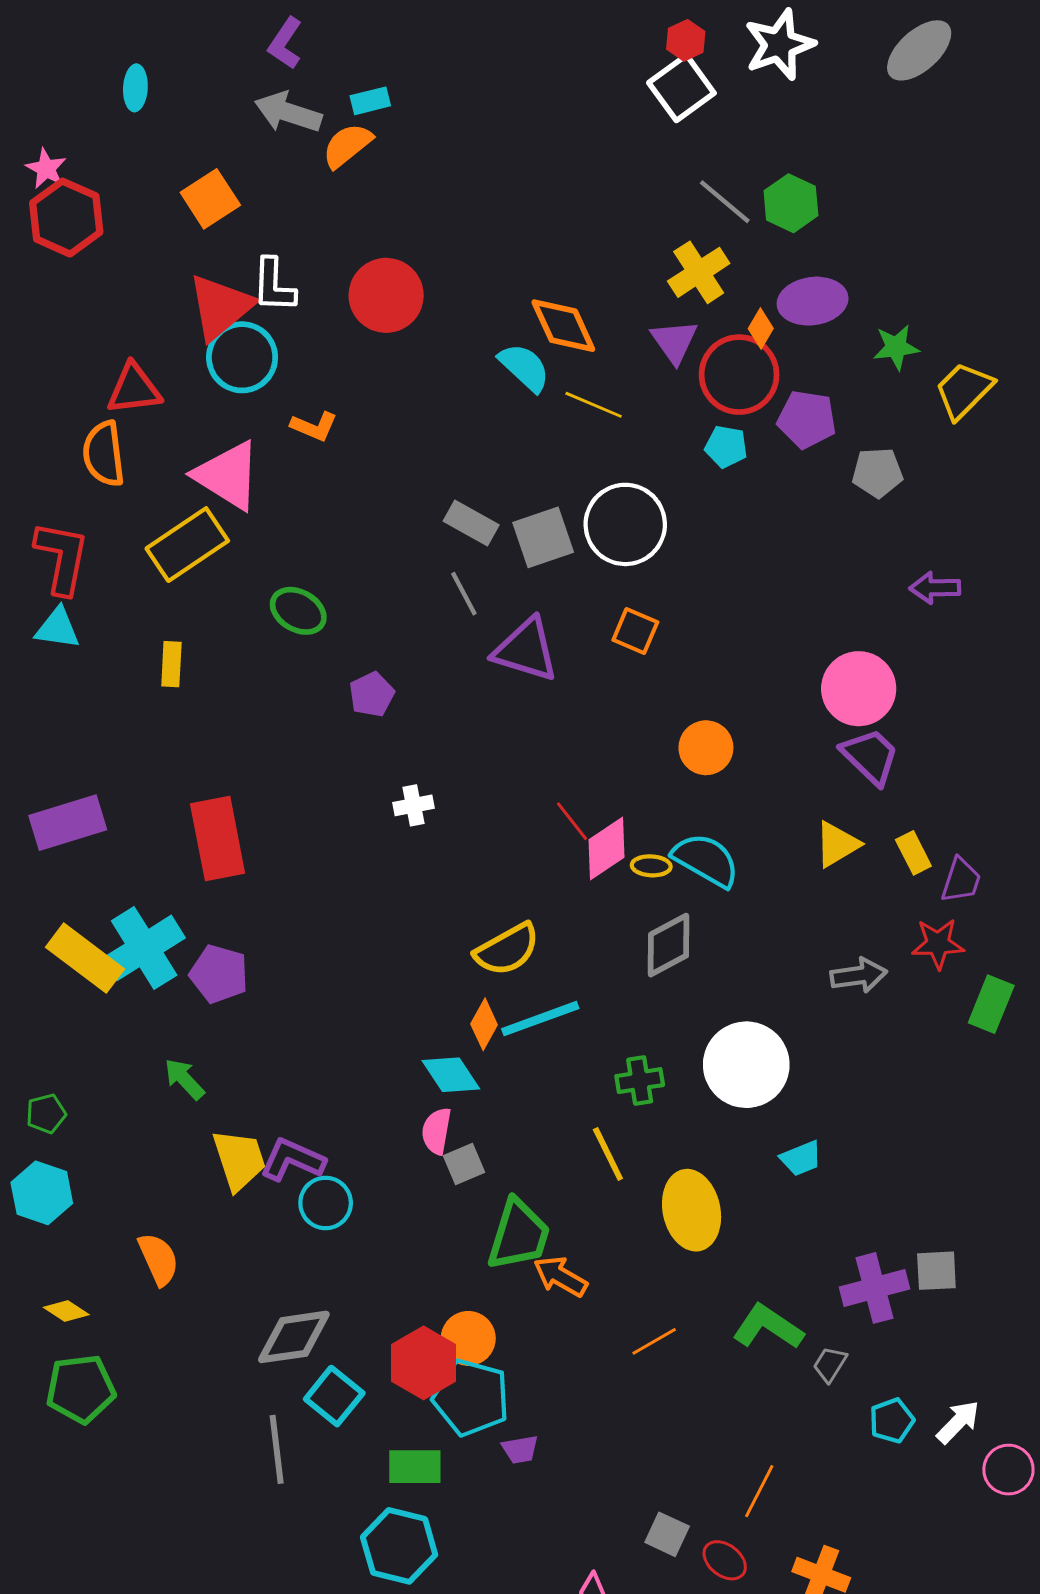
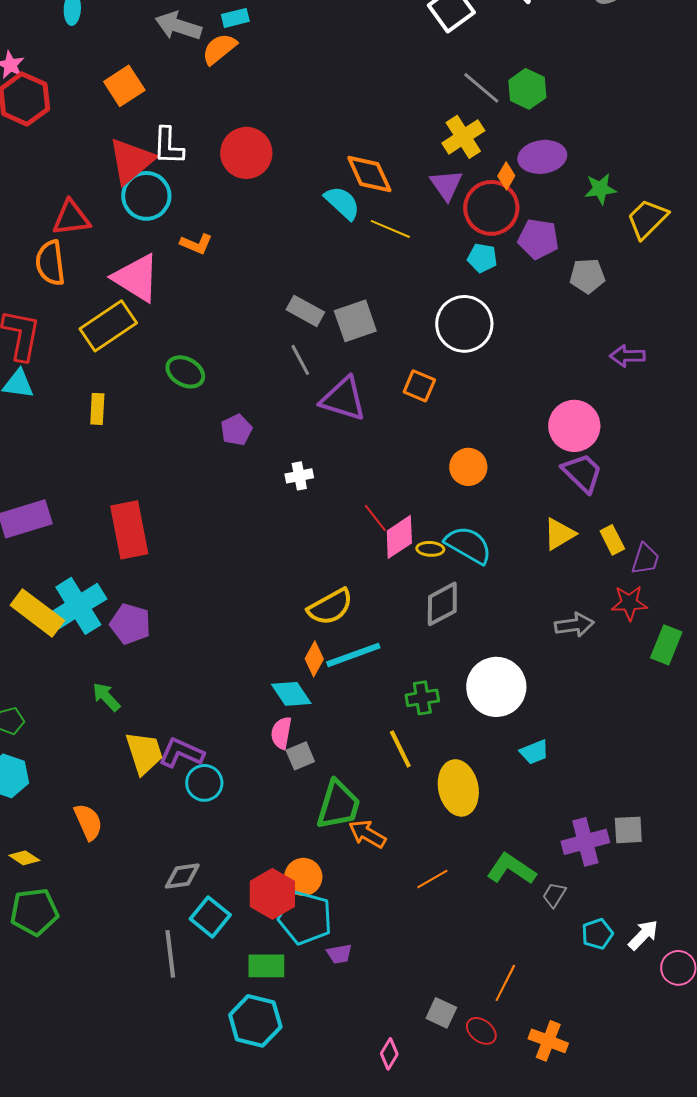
white circle: (625, 524) -> (464, 324), moved
white cross: (413, 805) -> (299, 476), moved
gray diamond: (294, 1337) -> (182, 876), size x0.7

